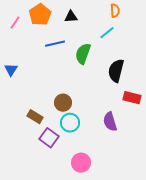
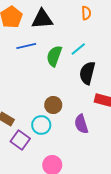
black triangle: (71, 17) -> (42, 19), size x1.6
cyan line: (107, 33) -> (78, 49), moved
brown circle: (63, 103) -> (53, 105), moved

